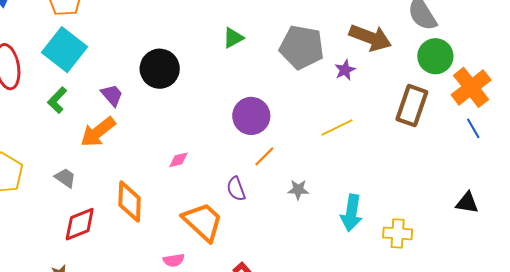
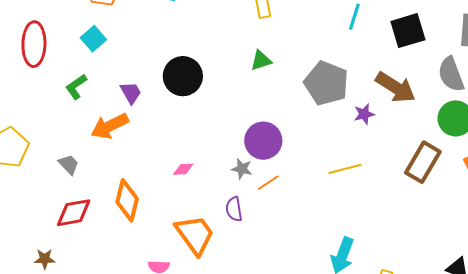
cyan square: (65, 50) -> (93, 39), size x0.6
gray star: (298, 190) -> (242, 169), moved

